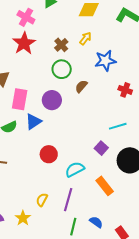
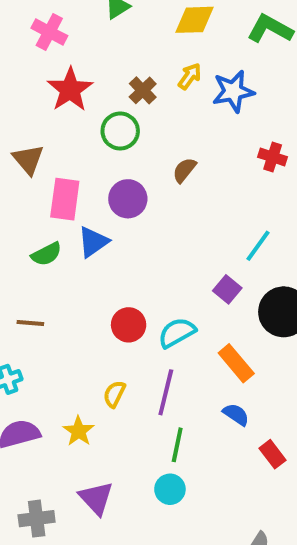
pink cross: (26, 17) -> (49, 32), moved
blue star: (105, 61) -> (233, 91), moved
green circle: (62, 69) -> (120, 131), moved
red cross: (125, 90) -> (273, 157), moved
cyan line: (118, 126) -> (258, 246), turned -36
red circle: (49, 154) -> (129, 325), moved
blue semicircle: (96, 222) -> (236, 414), moved

